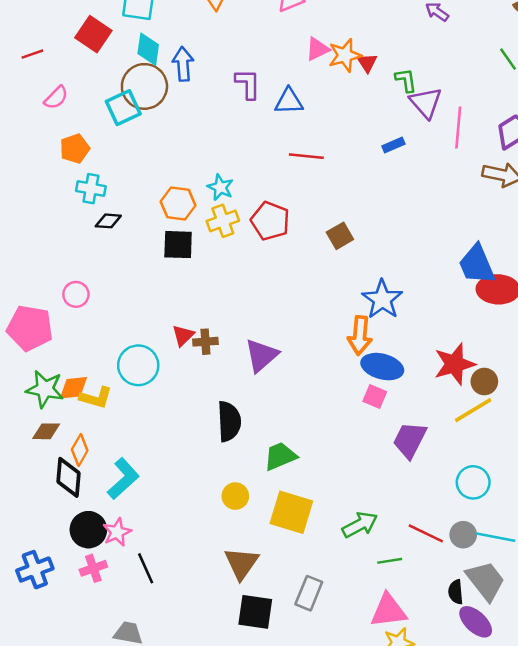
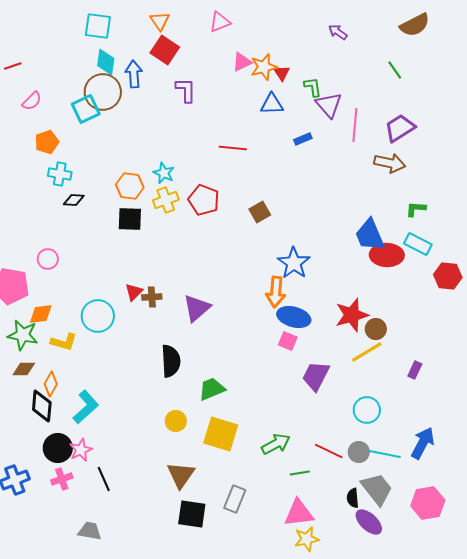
red square: (93, 34) -> (165, 50), moved
blue triangle: (289, 101) -> (272, 104), moved
orange diamond: (73, 388) -> (41, 314), moved

